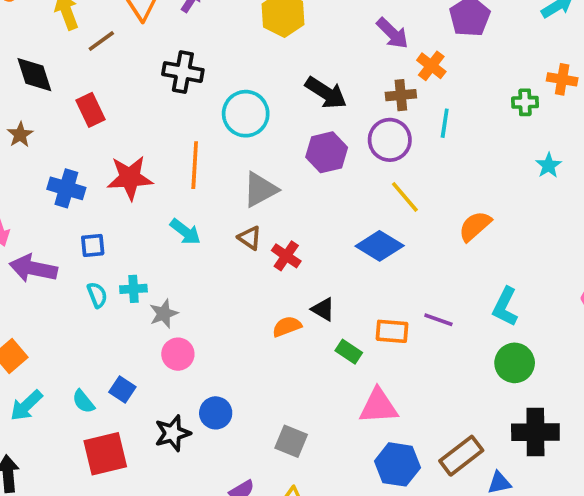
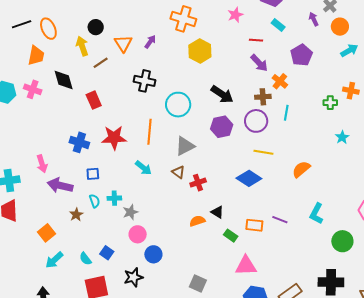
brown star: (20, 135) -> (76, 215), moved
yellow line: (405, 197) -> (263, 152), turned -42
red cross: (286, 256) -> (198, 183), turned 35
green circle: (515, 363) -> (342, 241), moved
blue circle: (216, 413) -> (153, 254), moved

